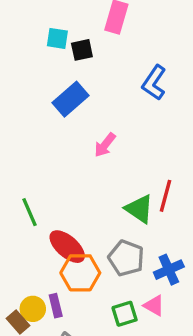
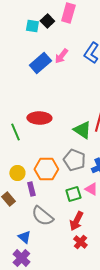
black square: (82, 50) -> (47, 21), moved, turned -32
pink arrow: (105, 145) -> (61, 56), moved
red ellipse: (67, 247) -> (39, 118), moved, turned -40
yellow circle: (33, 309) -> (17, 173), moved

